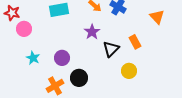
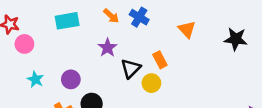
yellow circle: (129, 71) -> (151, 83), moved

